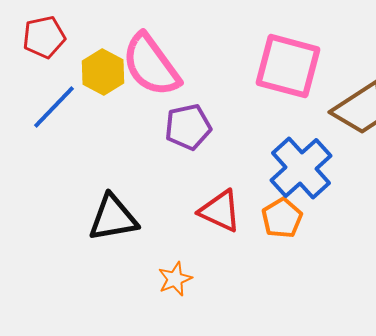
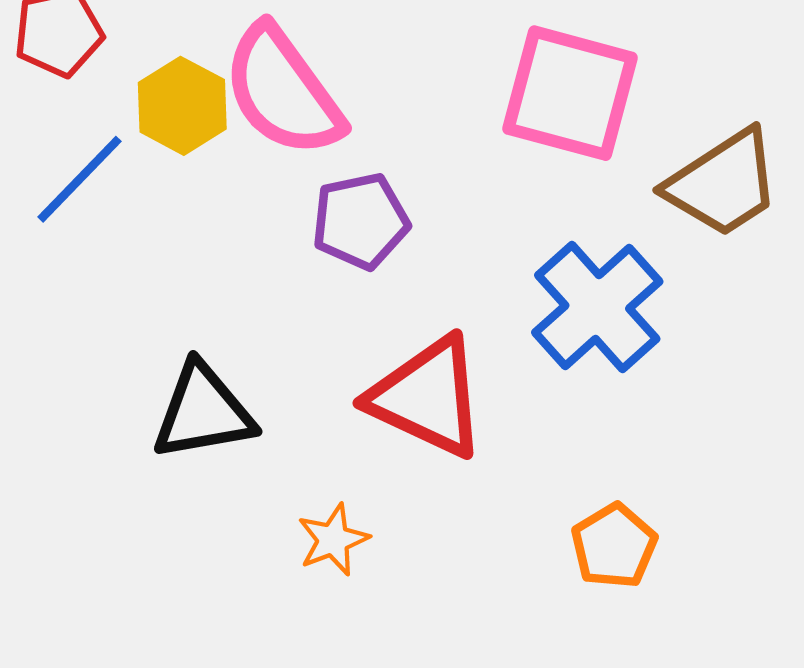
red triangle: (220, 211) -> (427, 397), size x1.4
orange pentagon: (282, 218) -> (614, 546), moved

